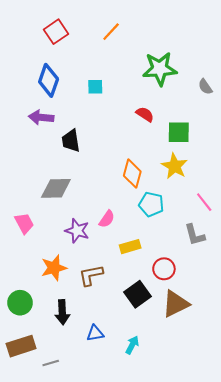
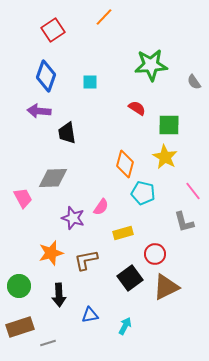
orange line: (111, 32) -> (104, 17), moved
pink trapezoid: (24, 223) -> (23, 198), moved

